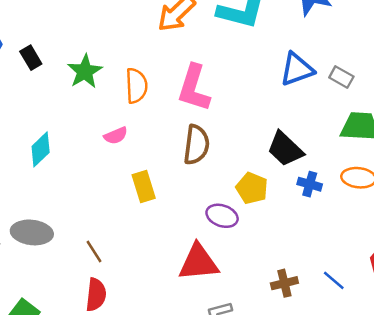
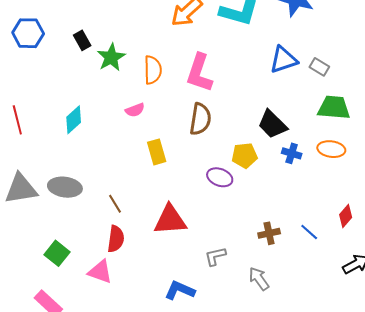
black rectangle: (31, 58) -> (82, 40), moved
yellow pentagon: (252, 188) -> (245, 155), turned -30
red triangle: (198, 262) -> (170, 220), moved

